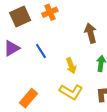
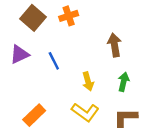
brown square: (20, 16) -> (33, 18), turned -30

